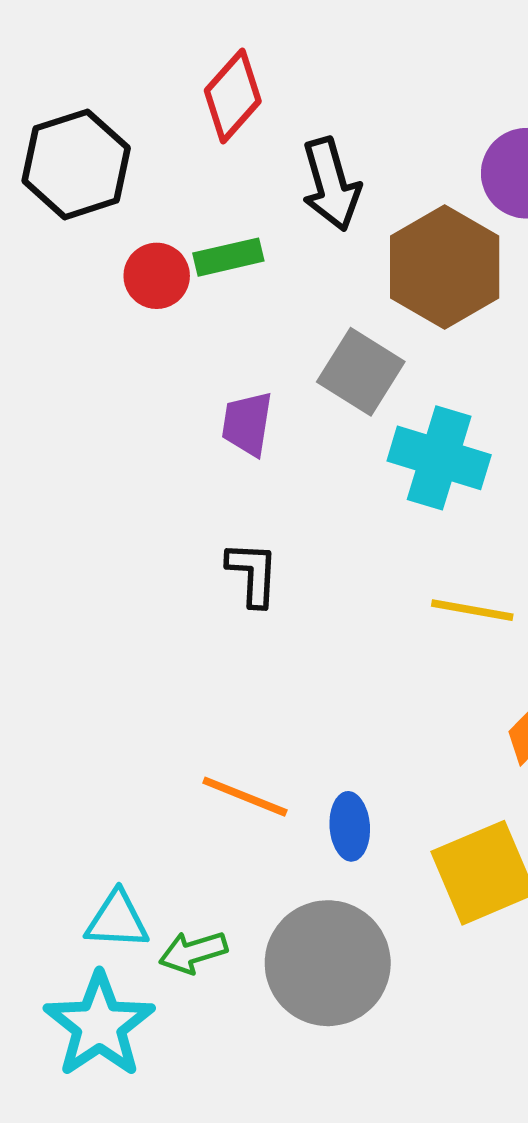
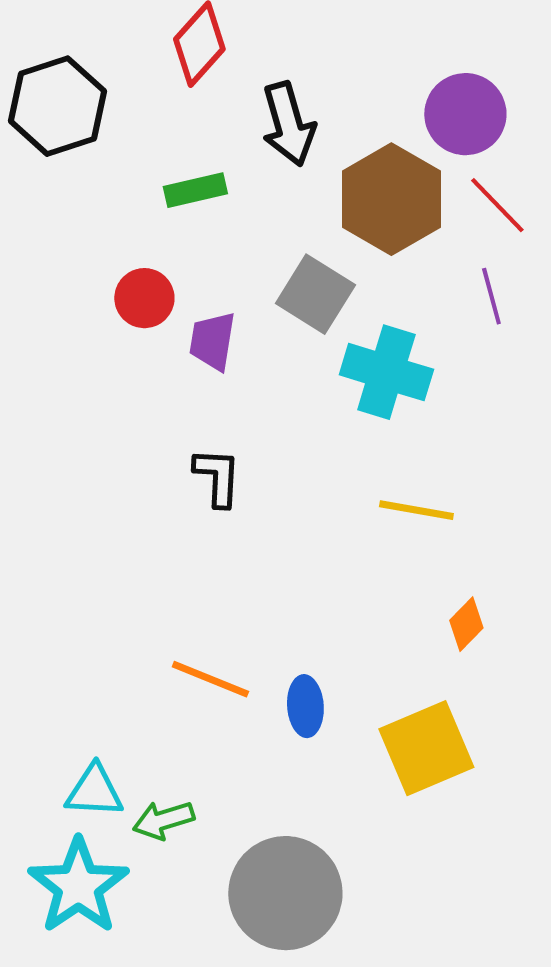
red circle: (157, 276) -> (144, 298), moved
gray circle: (328, 963) -> (285, 893), moved

